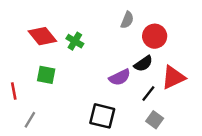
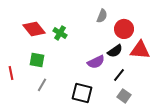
red triangle: (173, 77) -> (140, 50), moved, turned 30
gray line: (30, 120) -> (42, 85), moved

